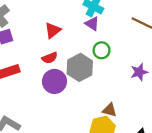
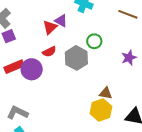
purple triangle: (92, 24) -> (61, 21), moved
purple circle: (54, 81) -> (32, 69), moved

